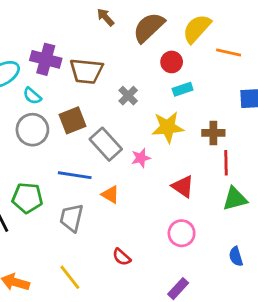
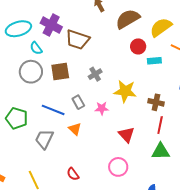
cyan rectangle: (183, 89) -> (154, 61), moved
gray cross: (128, 96) -> (95, 74), moved
gray rectangle: (106, 144) -> (78, 102), moved, size x0.6

